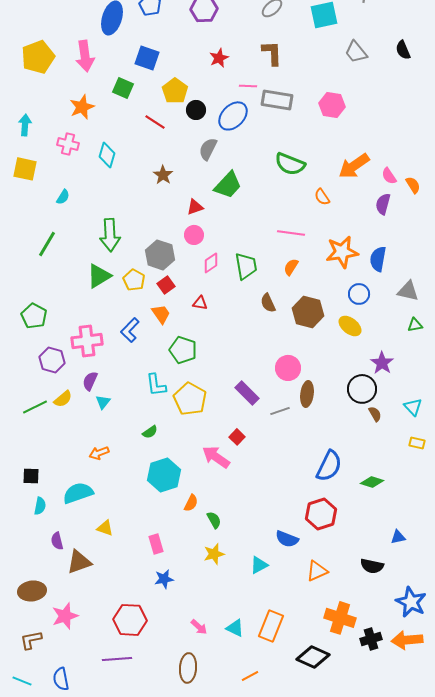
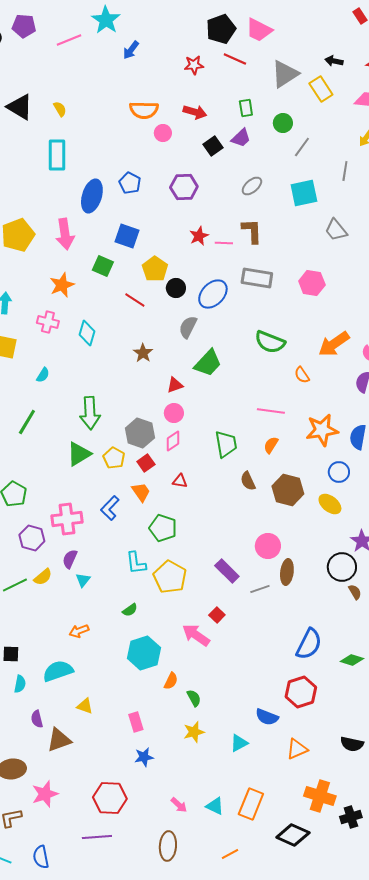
pink line: (248, 86) -> (224, 243), moved
pink diamond: (211, 263) -> (173, 441), moved

